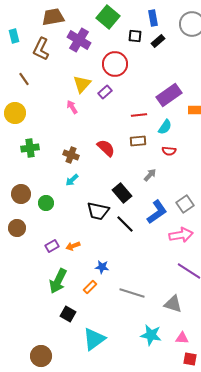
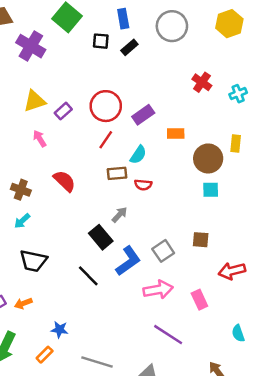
red circle: (115, 64) -> (106, 106), moved
yellow triangle: (82, 84) -> (35, 101), turned 30
purple rectangle: (169, 95) -> (143, 115), size x0.7
pink arrow: (72, 107) -> (40, 139), moved
red line: (139, 115) -> (106, 140), turned -49
brown rectangle: (138, 141) -> (117, 173), moved
black rectangle: (122, 193) -> (101, 237), moved
black trapezoid: (98, 211) -> (33, 261), moved

